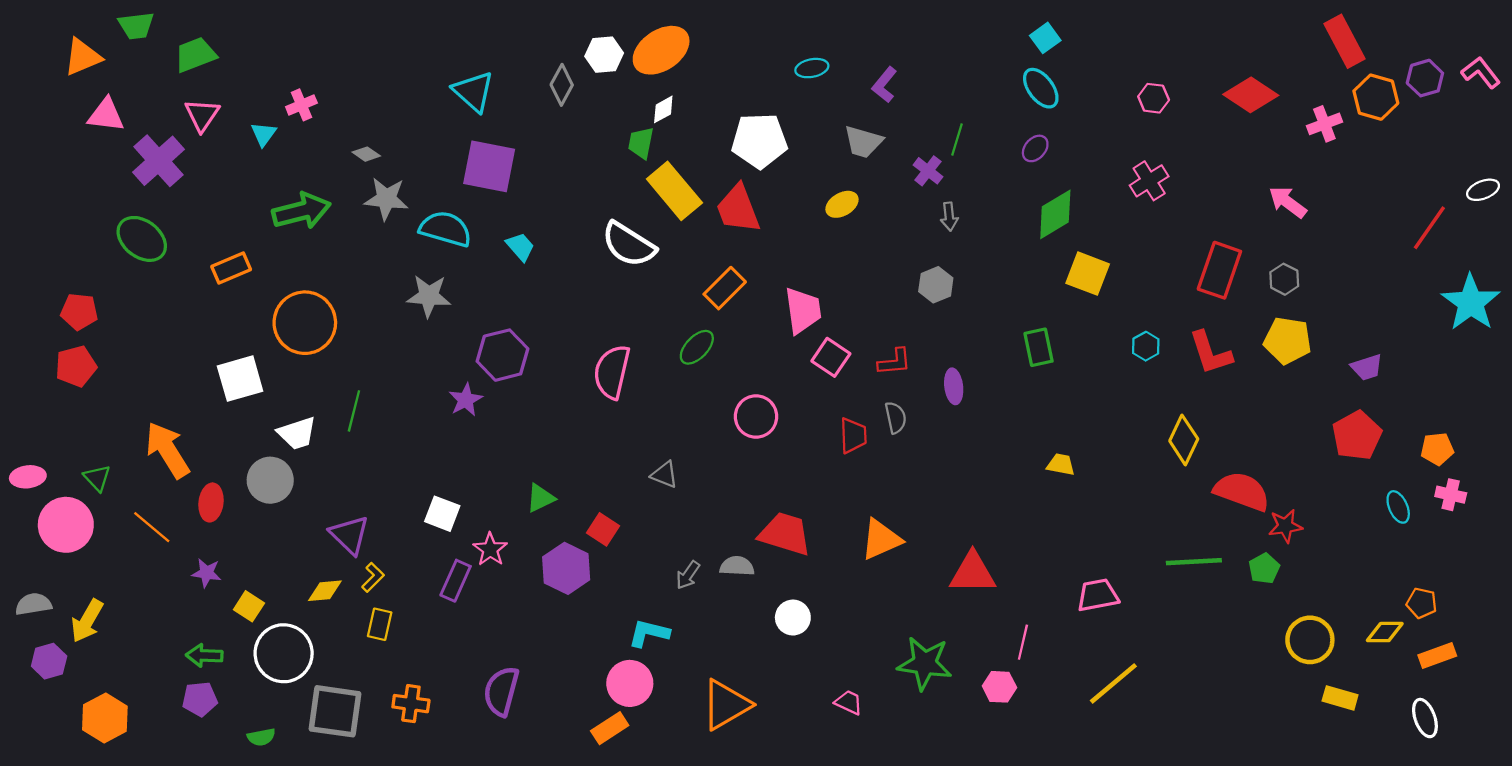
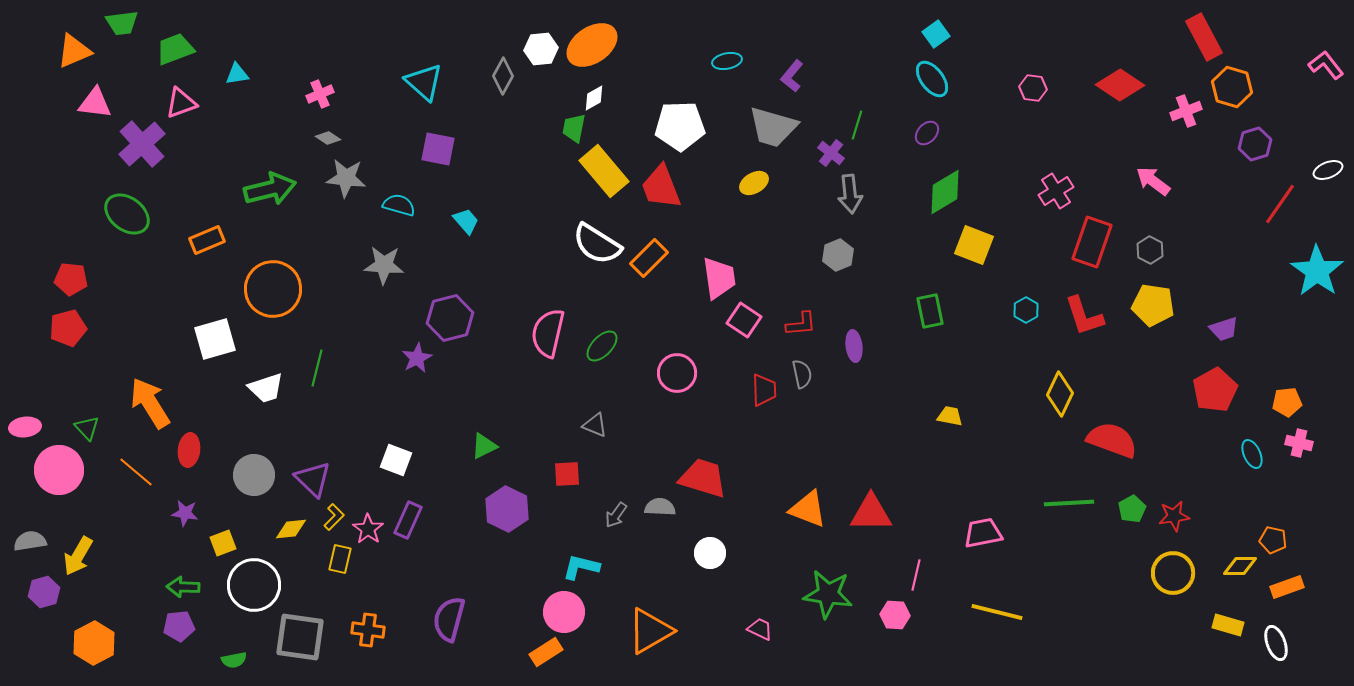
purple hexagon: (1425, 78) -> (1255, 144), moved
pink cross: (301, 105) -> (320, 94), moved
pink triangle: (202, 115) -> (181, 103), turned 36
cyan triangle: (263, 134) -> (237, 74), moved, turned 45
gray trapezoid: (863, 142) -> (773, 127), size x1.4
purple square: (489, 166) -> (438, 149), size x0.7
pink cross: (1149, 181) -> (1056, 191), moved
gray arrow: (949, 217) -> (850, 194), size x1.5
cyan semicircle: (446, 229) -> (399, 205), size x0.7
white semicircle: (629, 245) -> (597, 244), moved
green ellipse: (697, 347) -> (602, 346), moved
gray circle: (270, 480) -> (254, 475), moved
red star: (1285, 526) -> (1174, 516), moved
red square: (603, 529) -> (567, 474), moved, turned -36
orange triangle: (881, 539) -> (808, 509), moved, turned 45
pink star: (490, 549) -> (368, 529), moved
yellow square: (249, 606) -> (223, 543), turned 36
yellow line: (1113, 683) -> (997, 612), turned 54
yellow rectangle: (1340, 698) -> (1228, 625), moved

